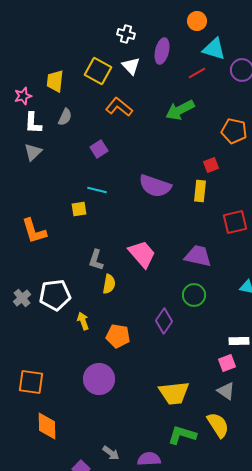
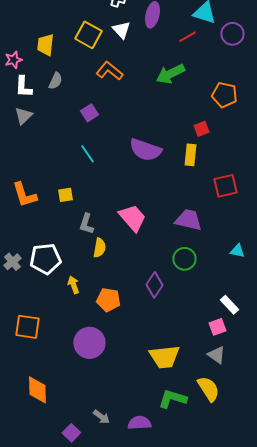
cyan line: (97, 190) -> (87, 154), turned 42
yellow square: (79, 209) -> (65, 195), moved
white rectangle: (239, 341) -> (229, 305), turned 48
orange square: (31, 382) -> (27, 327), moved

